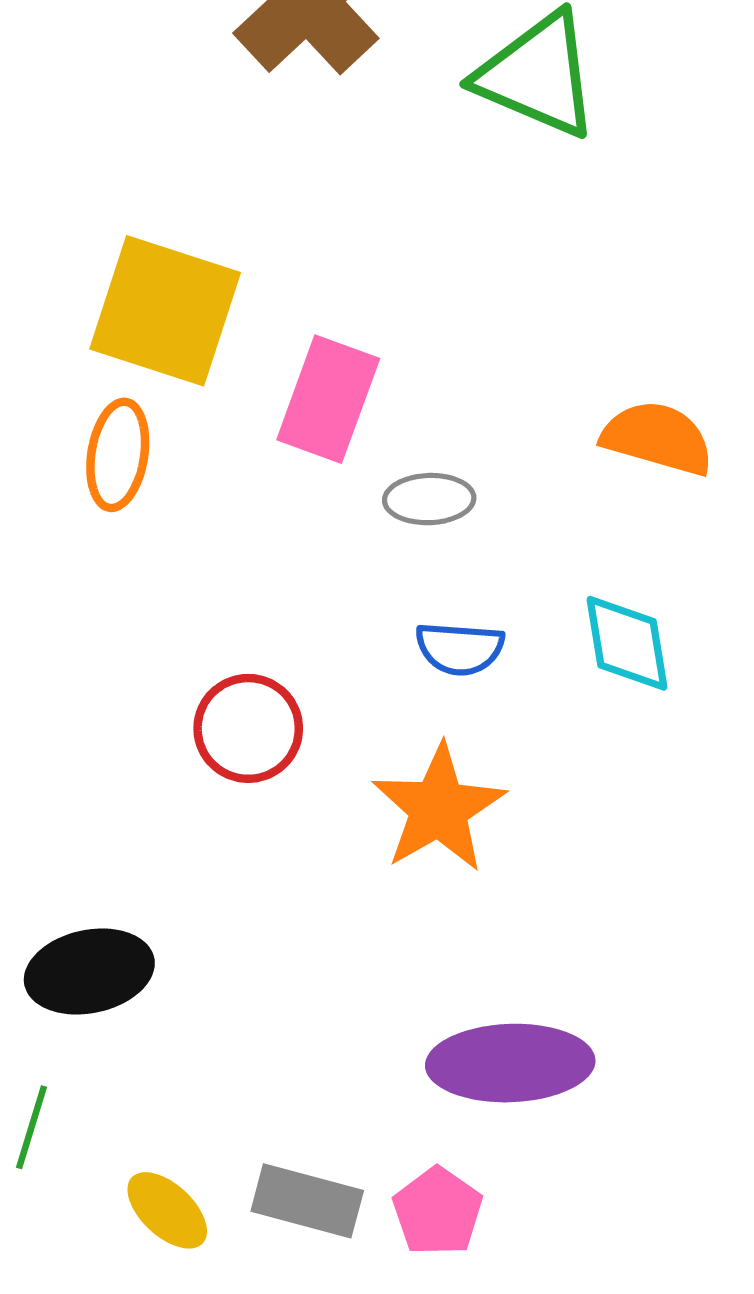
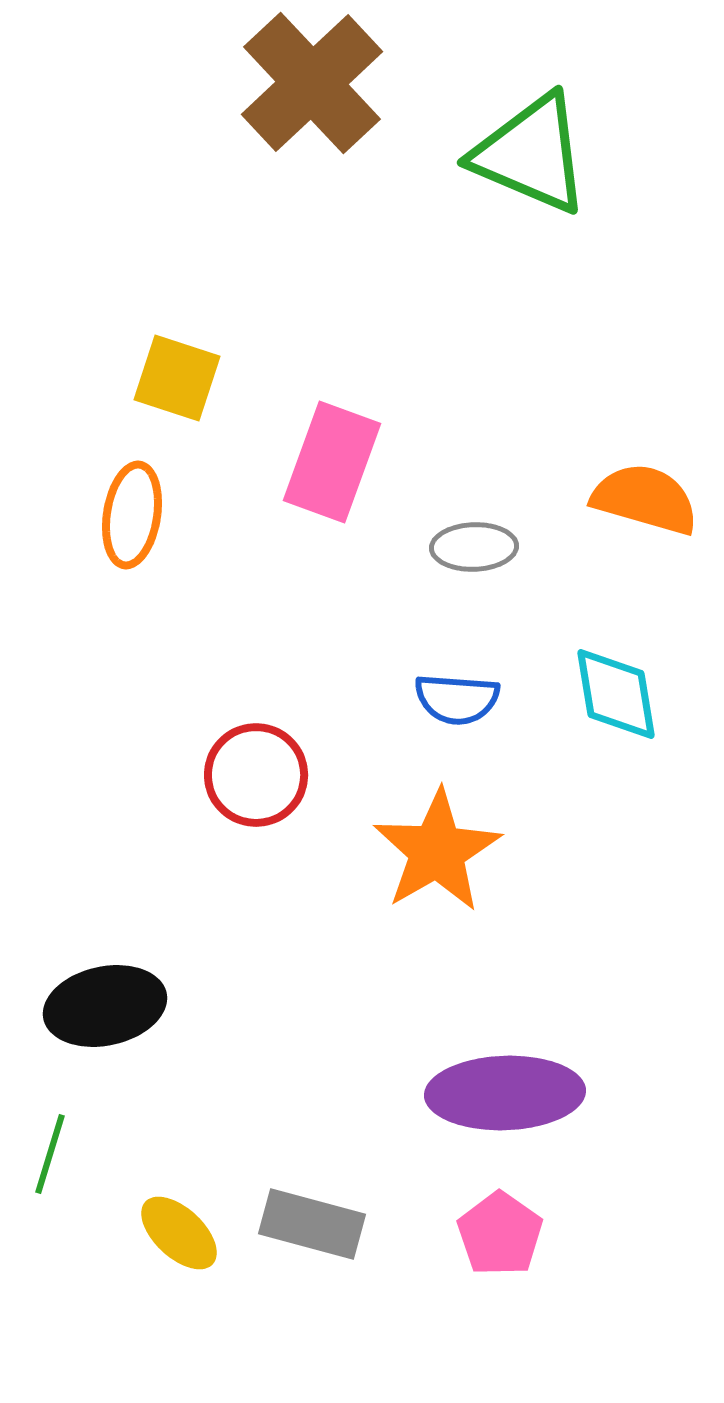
yellow square: (165, 311) -> (177, 378), size x0.6
gray ellipse: (429, 499) -> (474, 547), moved
pink pentagon: (438, 1211) -> (500, 1234), moved

